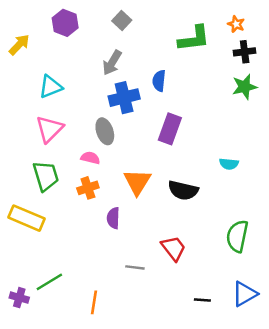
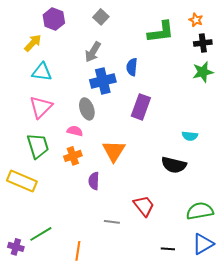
yellow arrow: (19, 45) -> (33, 43), moved
cyan triangle: (51, 87) -> (42, 72), turned 30
black semicircle: (183, 190) -> (174, 165), moved
green semicircle: (237, 236) -> (200, 211), moved, turned 68

